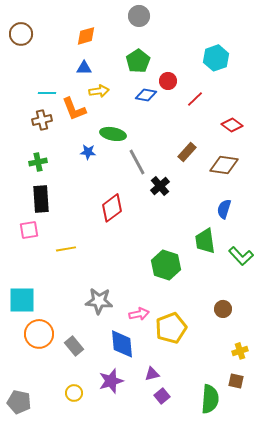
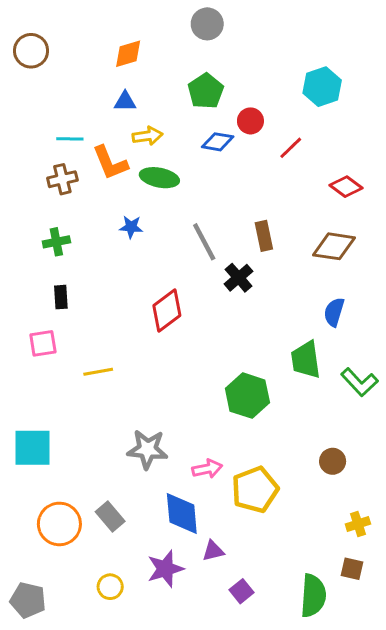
green ellipse: (113, 134) -> (159, 178), moved
brown rectangle: (187, 152) -> (264, 236), moved, turned -54
black rectangle: (41, 199) -> (61, 297), size x0.6
orange circle: (39, 334) -> (59, 524), moved
purple triangle: (152, 374) -> (213, 551), moved

